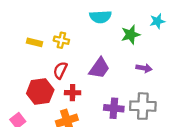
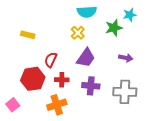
cyan star: (157, 21) -> (130, 15), moved
yellow cross: (61, 40) -> (78, 33), moved, turned 32
purple cross: (114, 108) -> (91, 86), moved

